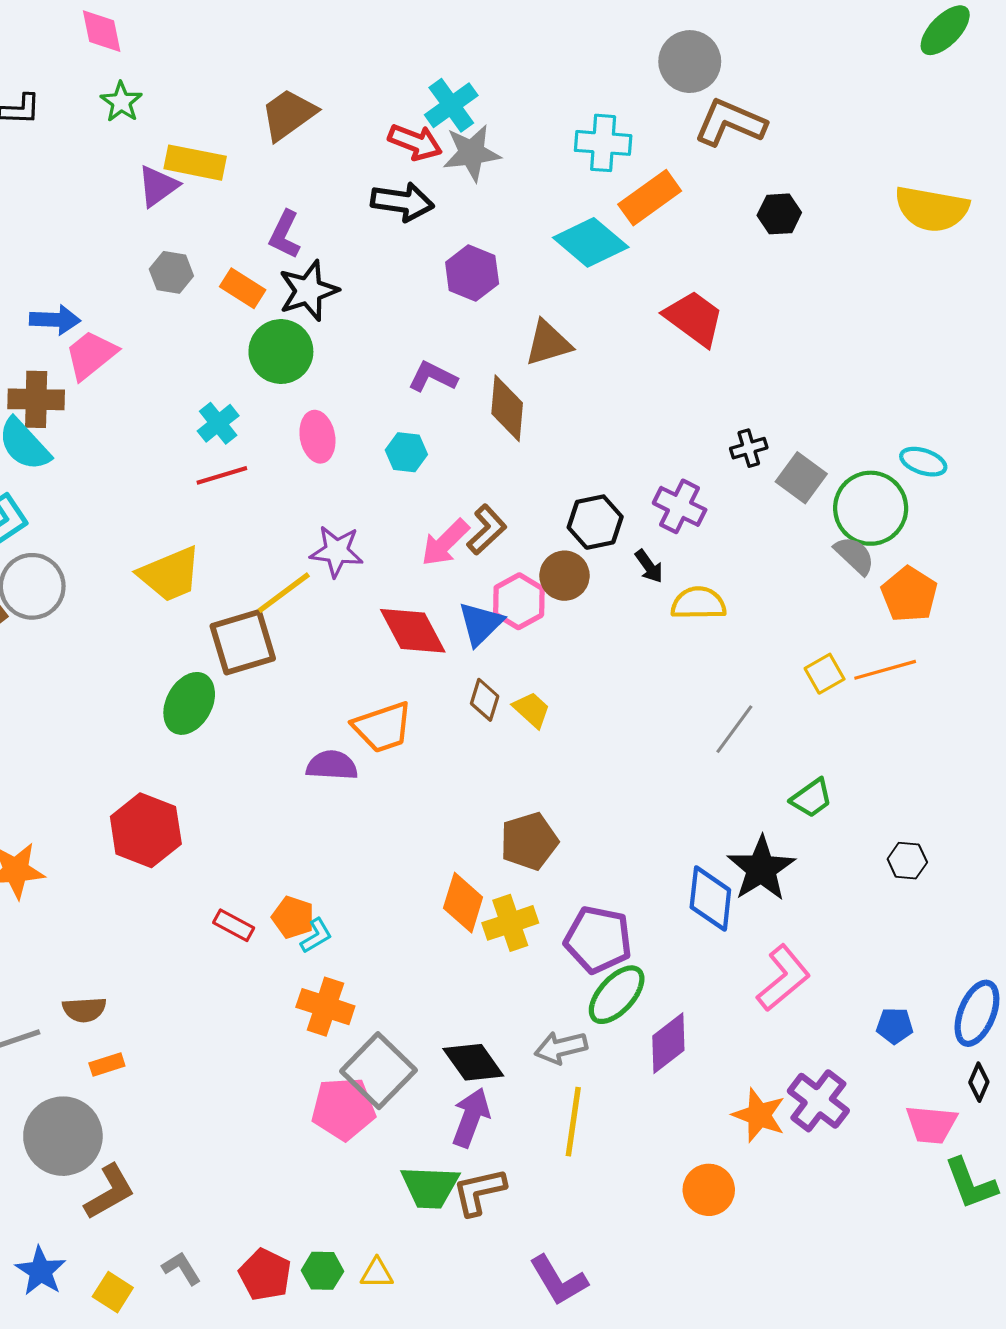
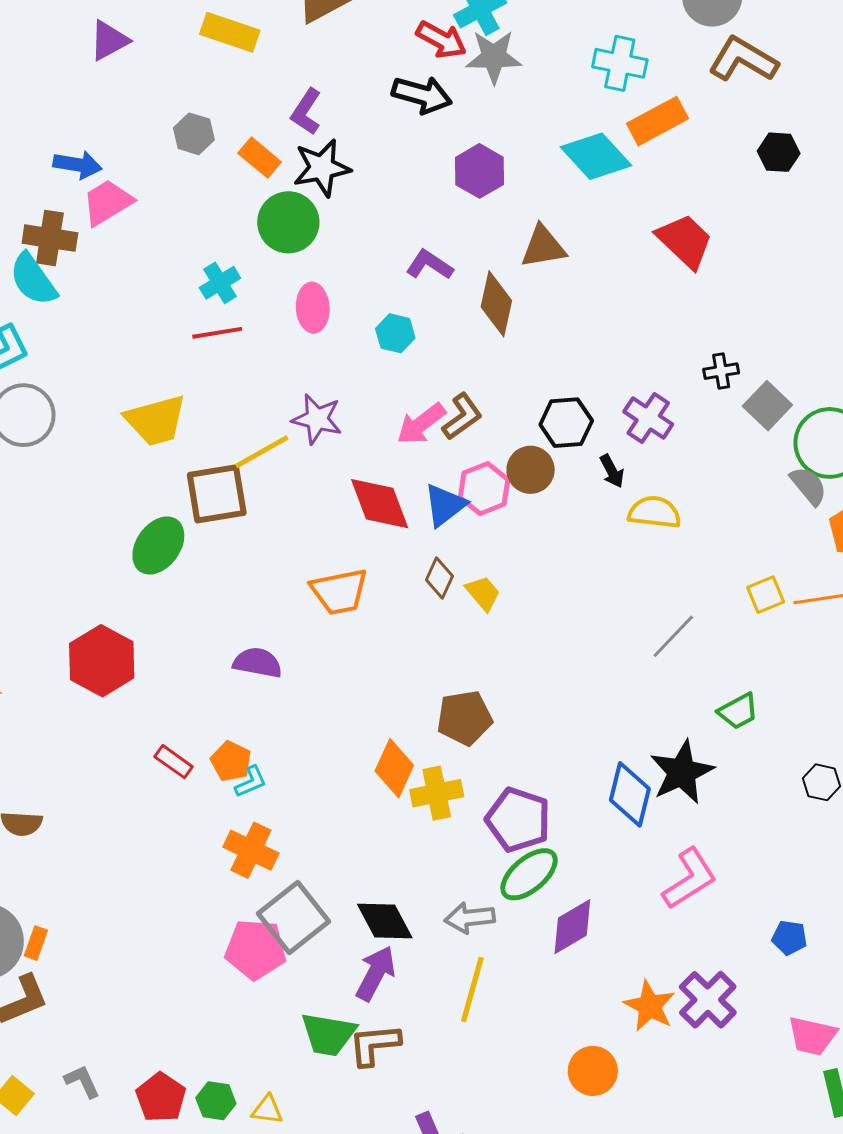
purple triangle: (158, 186) -> (109, 40), moved
purple semicircle: (332, 765) -> (258, 663), moved
orange rectangle: (107, 1065) -> (36, 943), moved, turned -60

